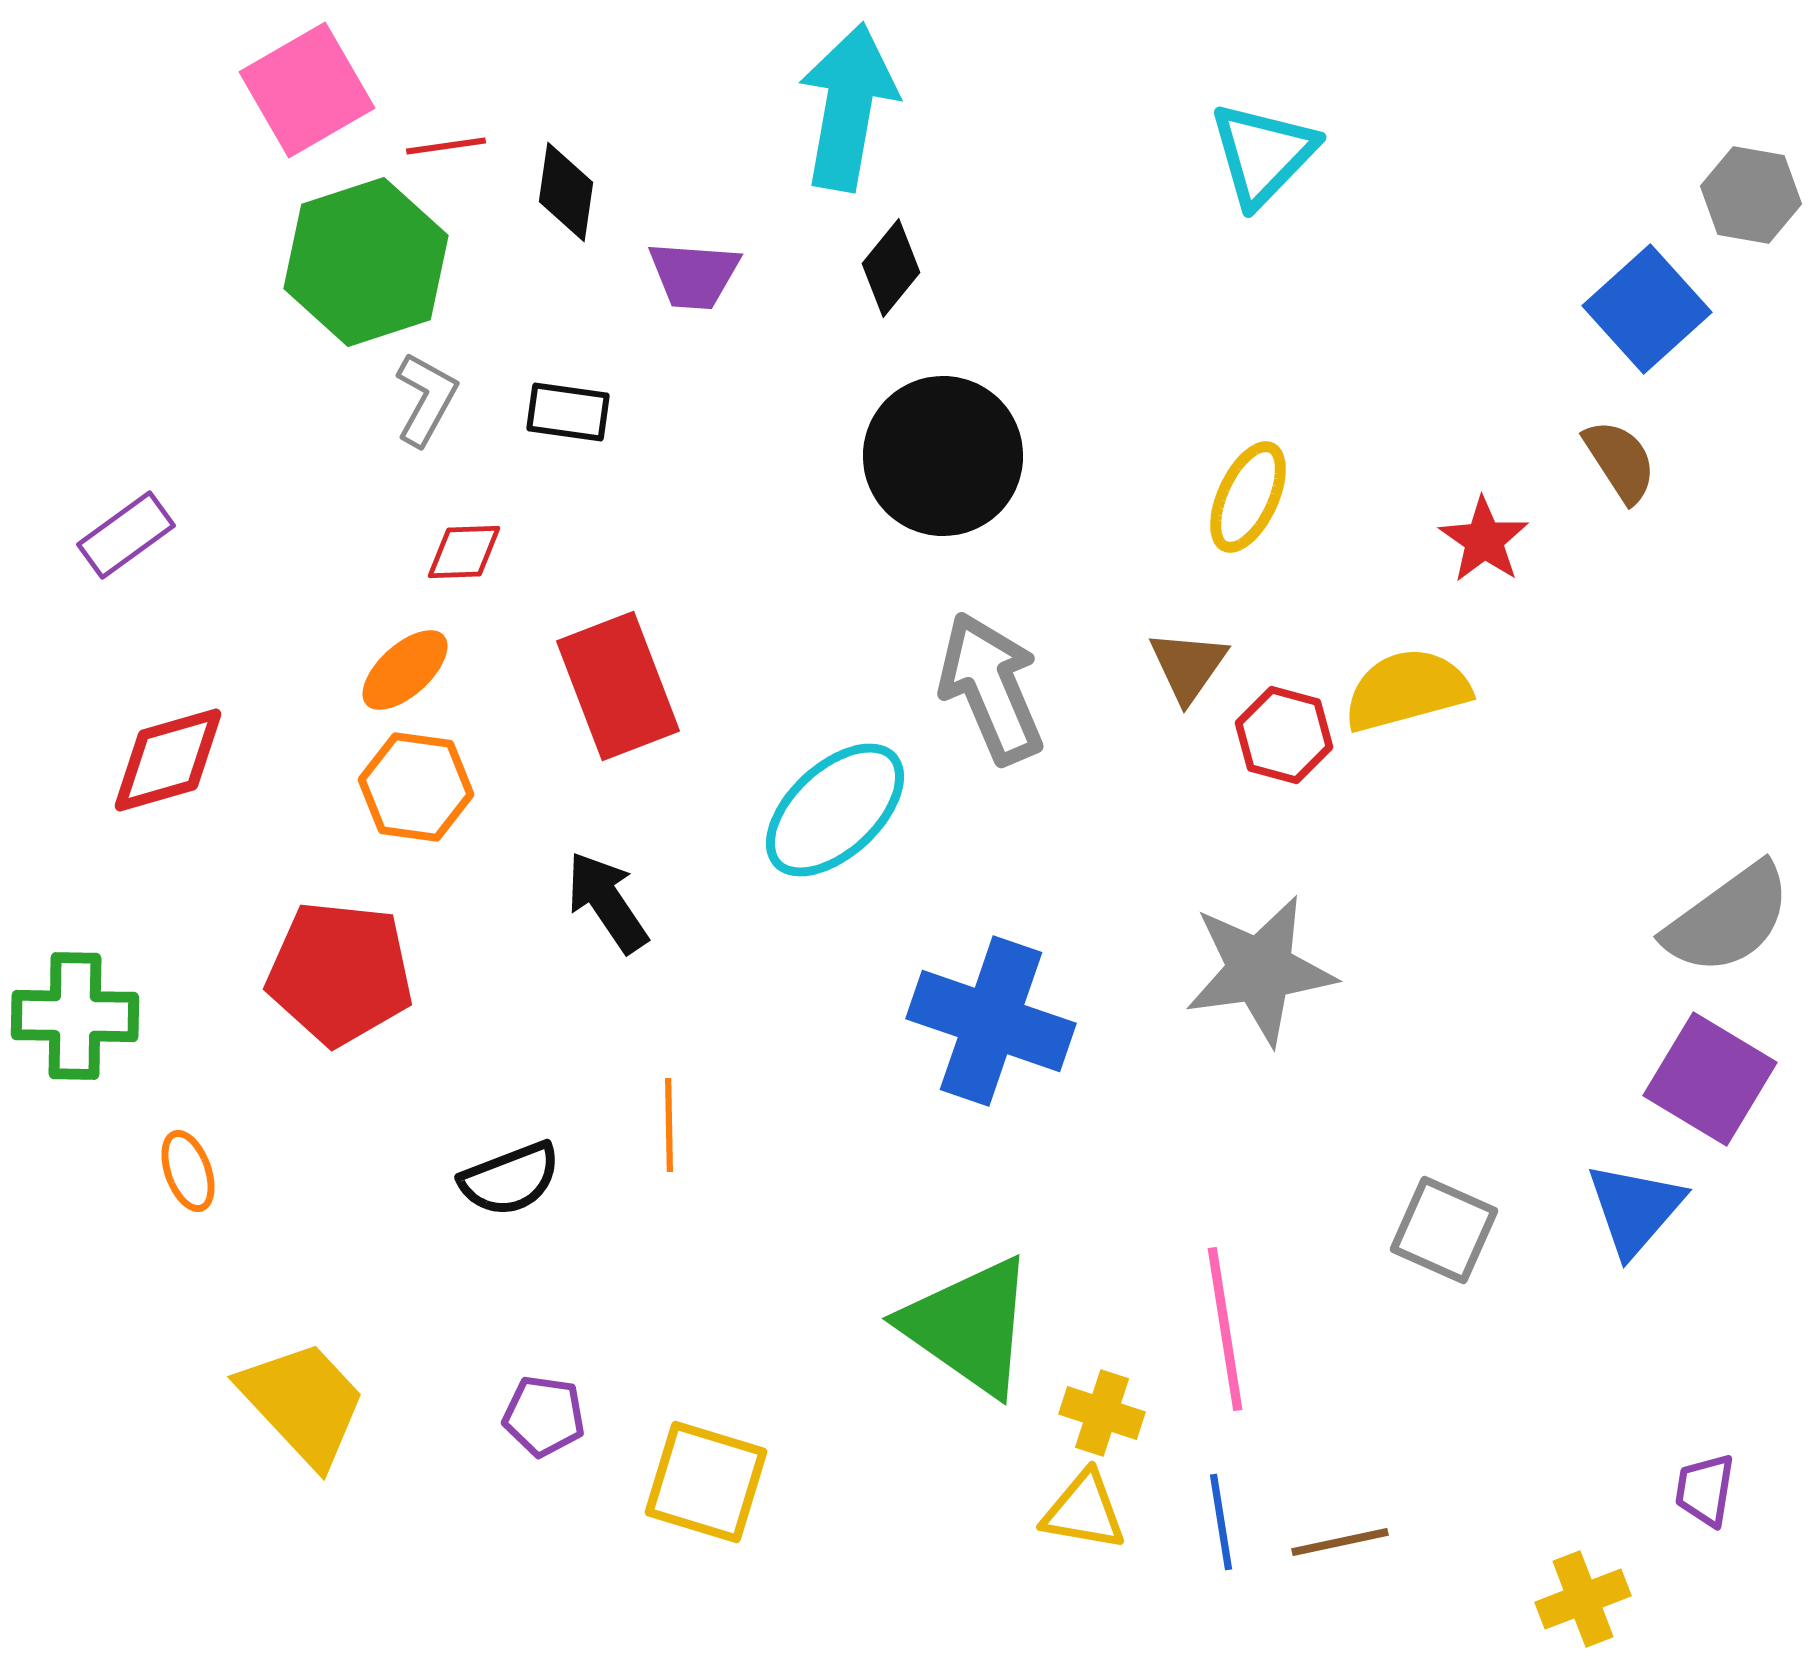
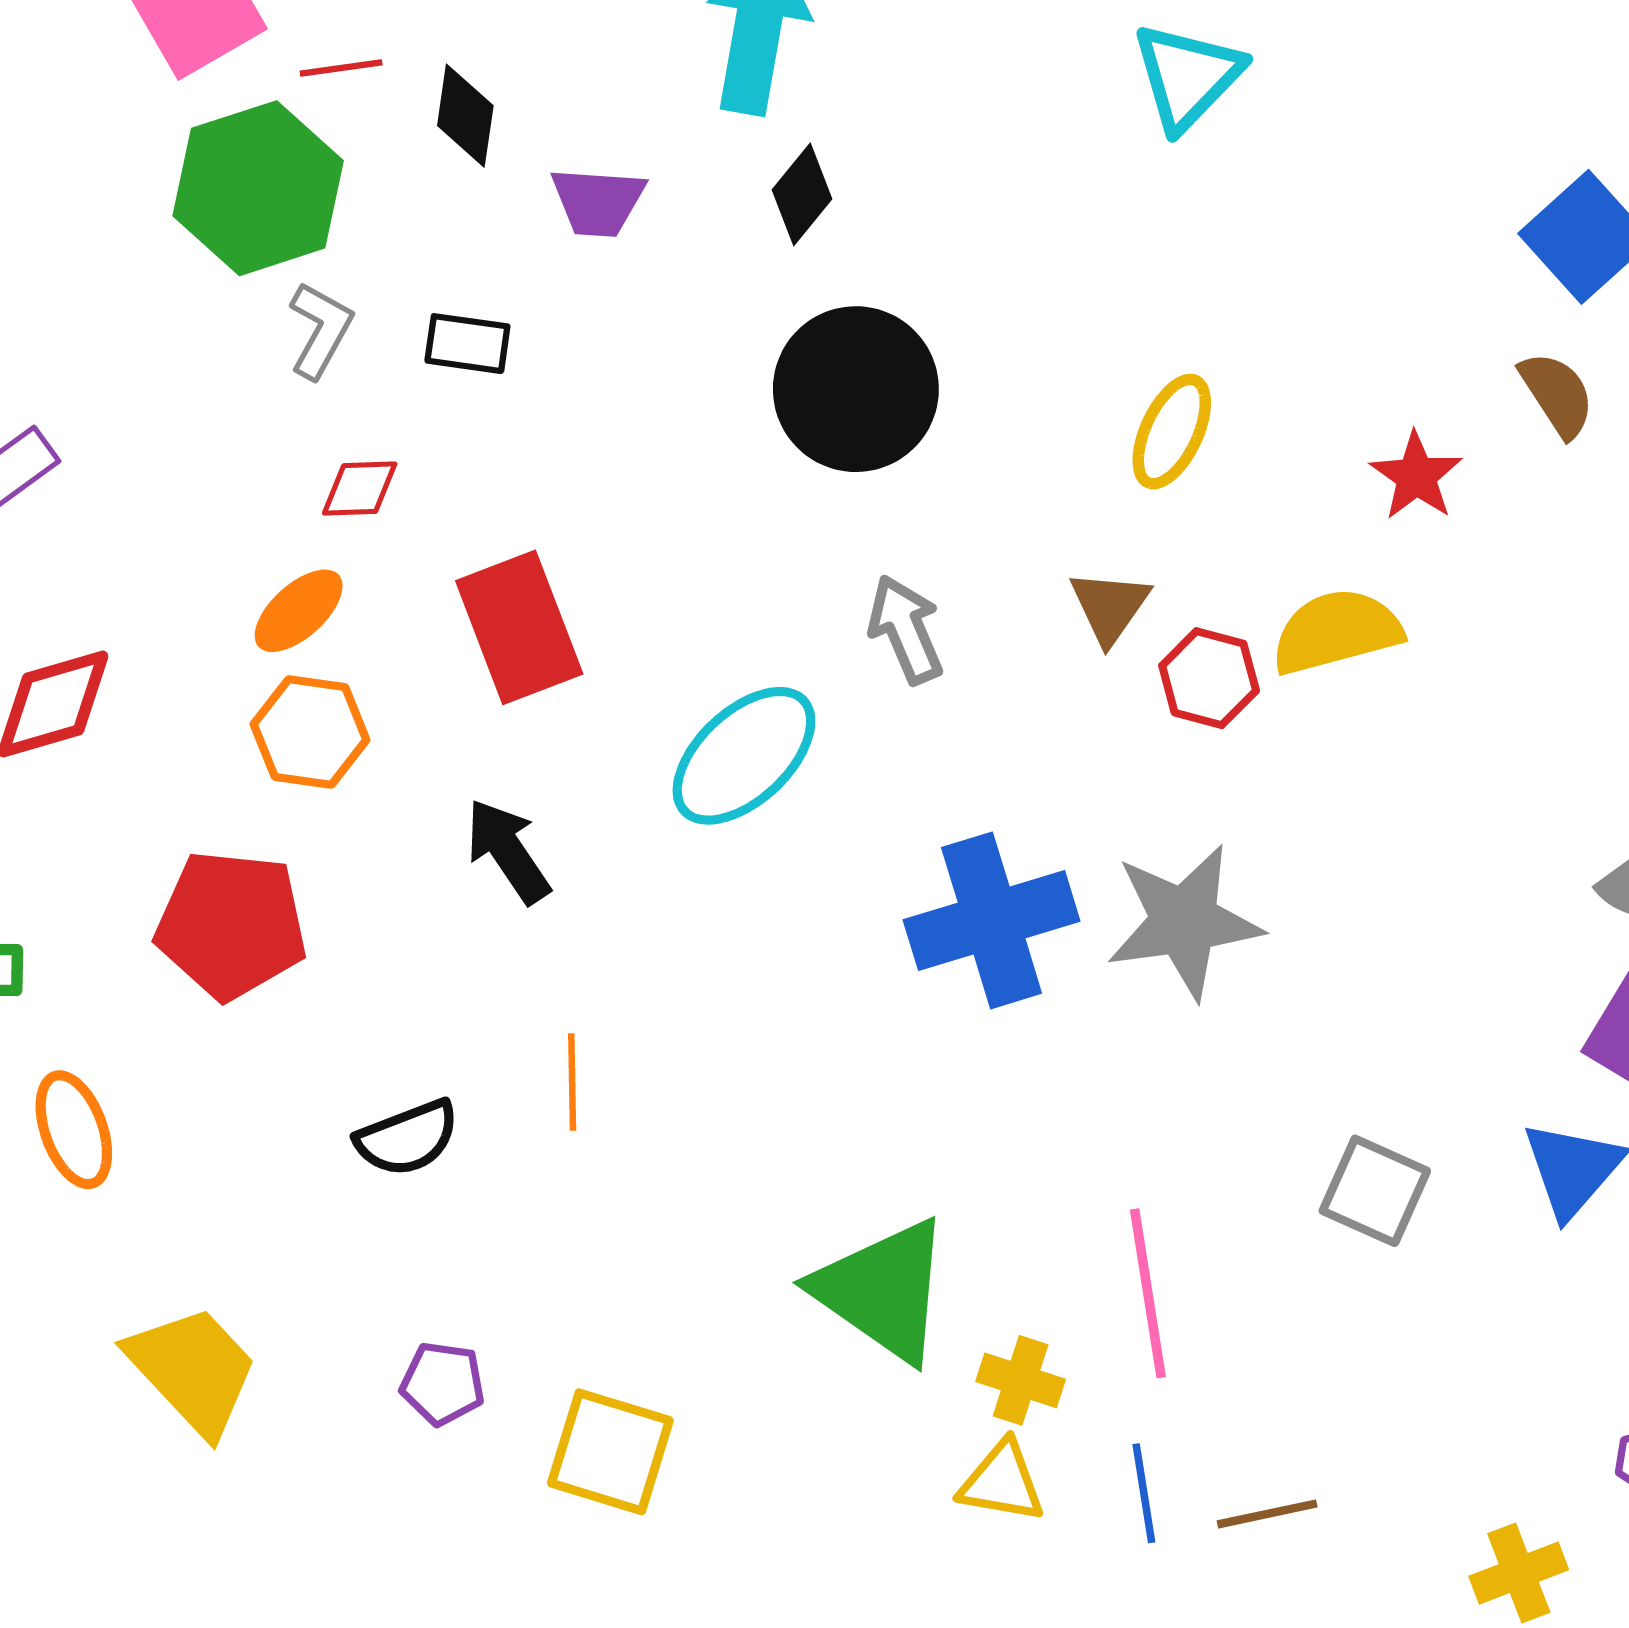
gray arrow: (991, 688) -> (906, 629), size x0.7
blue cross: (991, 1021) -> (992, 920), moved, turned -36
orange ellipse: (188, 1171) -> (74, 1130), size x1.4

